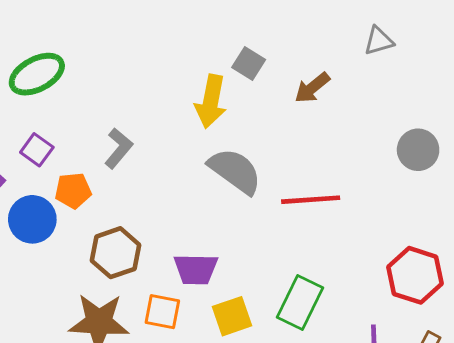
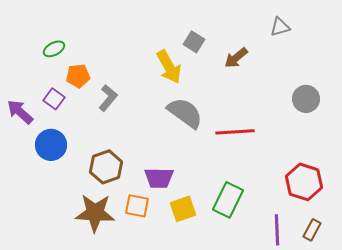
green ellipse: (37, 74) -> (54, 49), size x0.6
yellow arrow: (211, 101) -> (169, 67), turned -40
orange pentagon: (73, 191) -> (78, 76), moved

